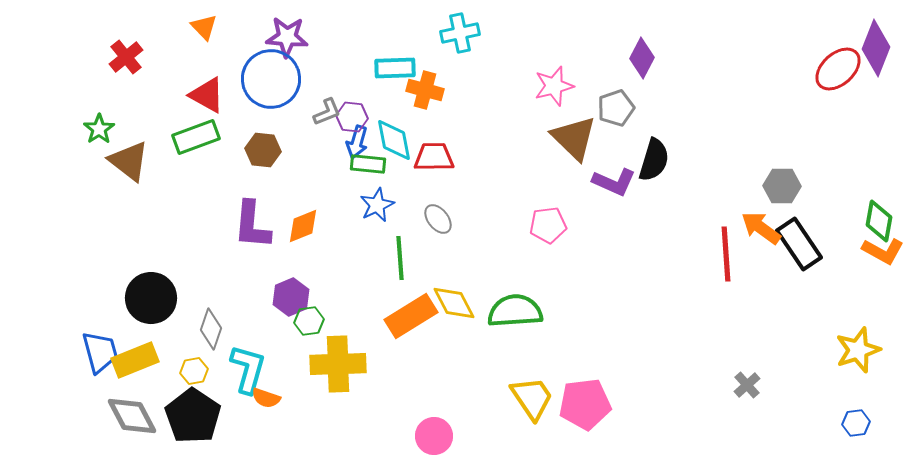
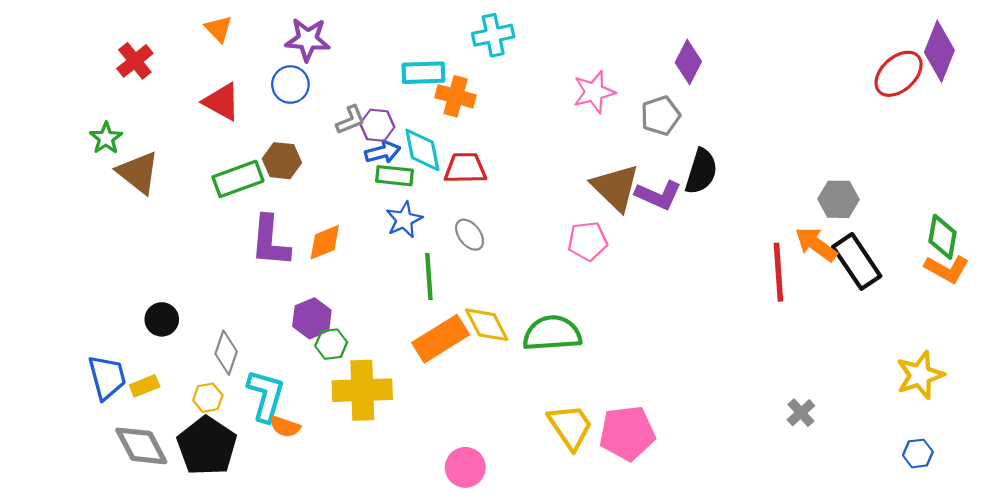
blue circle: (271, 79) -> (290, 85), size x0.6
green rectangle: (196, 137) -> (238, 179), moved
brown triangle: (574, 138) -> (615, 187), moved
blue arrow: (357, 142) -> (383, 152), turned -120
black circle: (151, 298) -> (162, 319), size x0.6
yellow rectangle: (135, 360) -> (145, 386), size x0.6

